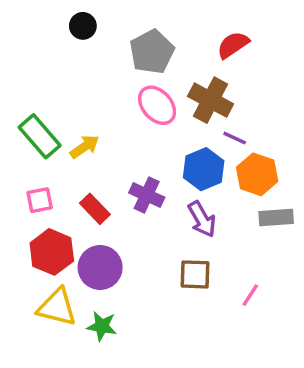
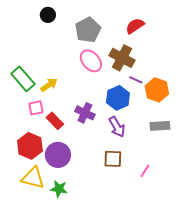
orange hexagon: (257, 174) -> (157, 90), moved
pink square: (40, 200) -> (36, 108), moved

